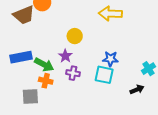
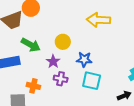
blue star: (110, 59) -> (84, 59), moved
green arrow: (44, 65) -> (31, 45), moved

